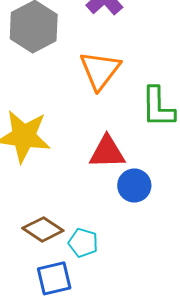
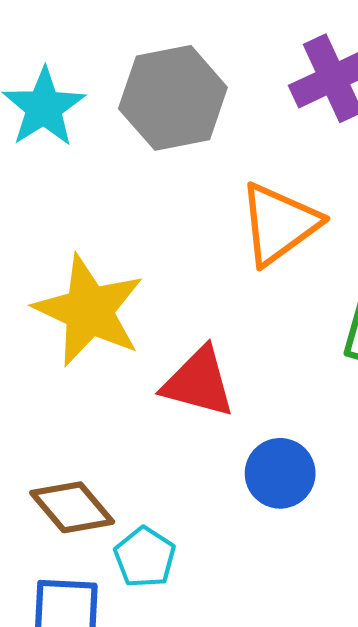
red triangle: (107, 152) -> (198, 382), moved

